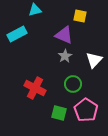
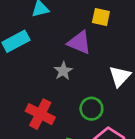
gray star: (65, 56) -> (63, 71), moved

